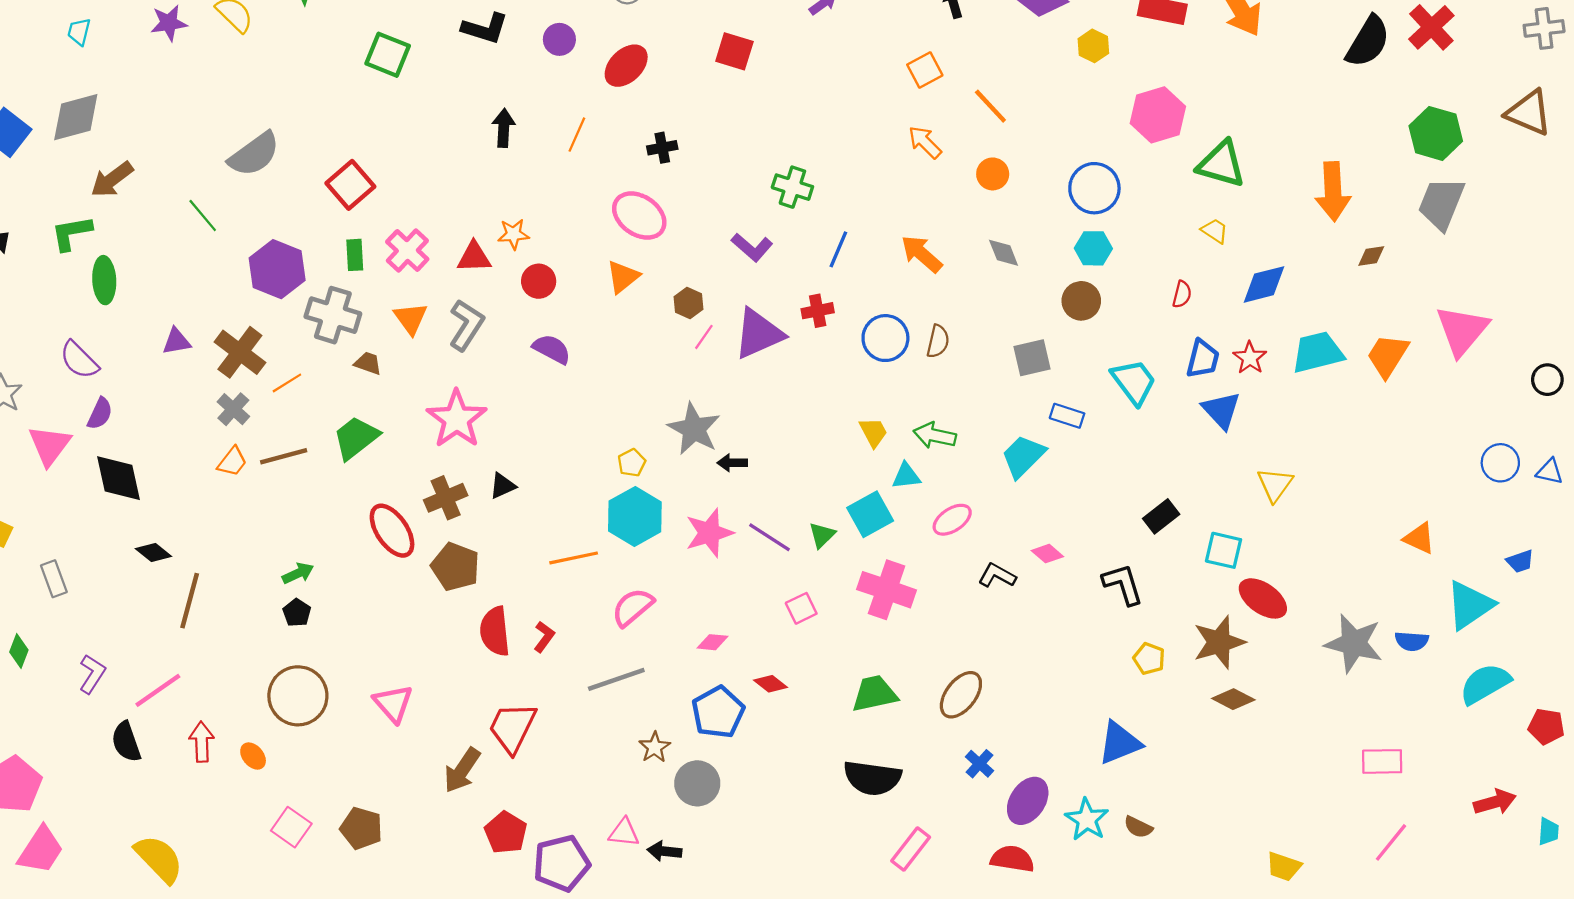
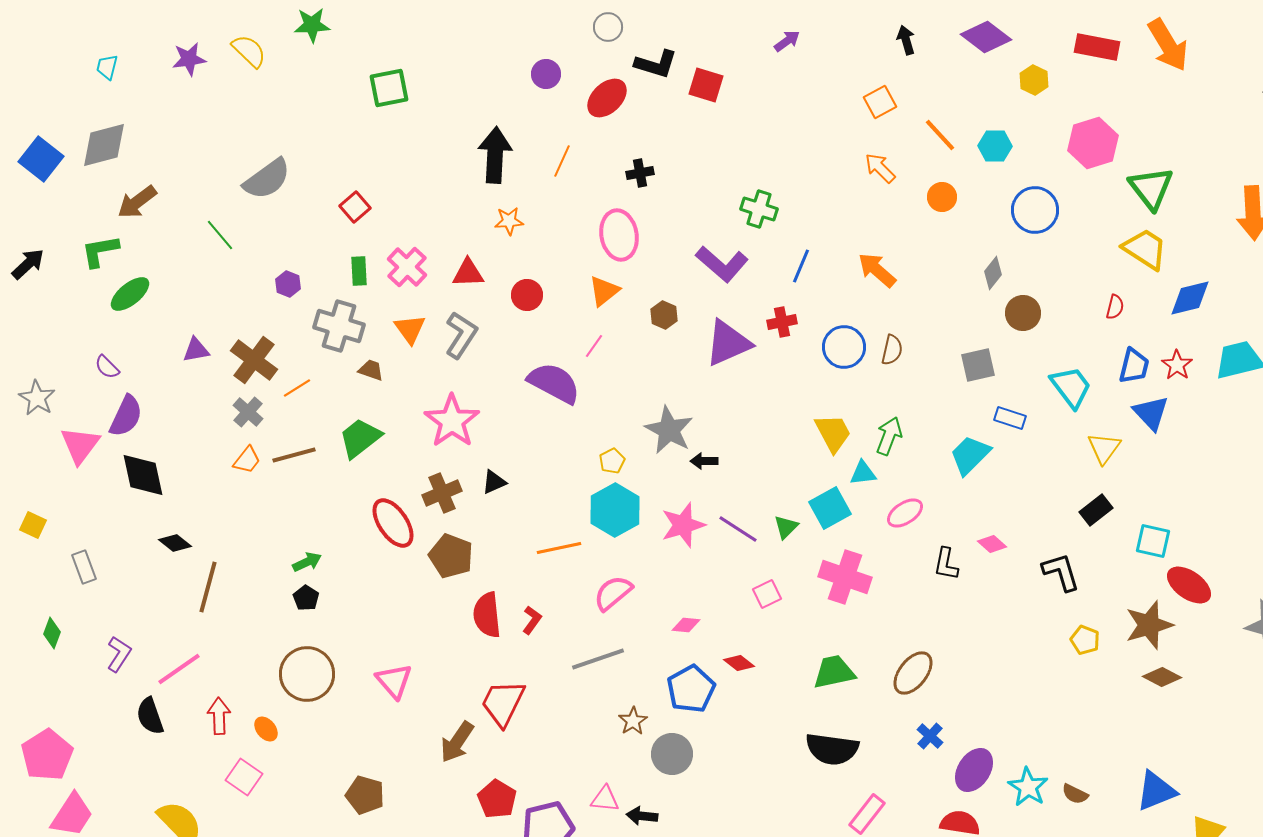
black L-shape: (485, 28) -> (656, 64), moved
green square: (388, 55) -> (389, 88), turned -33
black arrow: (504, 128) -> (495, 155), size x1.6
green triangle: (1221, 164) -> (1151, 188), turned 36
red square: (350, 185) -> (355, 207), size x0.7
pink ellipse: (639, 216) -> (619, 235), turned 45
yellow trapezoid: (1215, 231) -> (1145, 249), size x1.8
orange star: (513, 234) -> (509, 221), moved
purple L-shape: (752, 247) -> (722, 264), size x1.4
cyan hexagon: (1093, 248) -> (995, 146), moved
gray diamond: (1004, 253) -> (993, 273), moved, turned 60
purple hexagon: (277, 269) -> (288, 284), size x0.5
green ellipse: (104, 280) -> (130, 294), turned 54
pink line: (704, 337) -> (594, 346), moved
purple semicircle: (552, 349) -> (554, 383), moved, size x1.5
purple semicircle: (79, 360) -> (107, 367), size x0.7
purple semicircle: (100, 414) -> (126, 416), size x1.4
yellow trapezoid: (873, 432) -> (833, 433), size x1.4
green arrow: (935, 435) -> (889, 436), turned 99
yellow triangle: (1275, 485) -> (1104, 448), moved
black L-shape: (997, 575) -> (946, 564), turned -108
blue triangle: (1120, 743) -> (1156, 791), moved
pink square: (291, 827) -> (244, 777), moved

